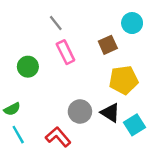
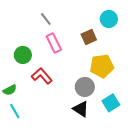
gray circle: (80, 111) -> (85, 87), moved
black triangle: (110, 113) -> (81, 109), moved
red L-shape: (58, 137) -> (42, 76), moved

